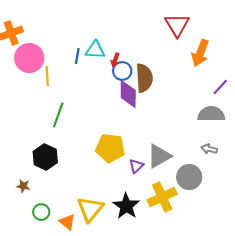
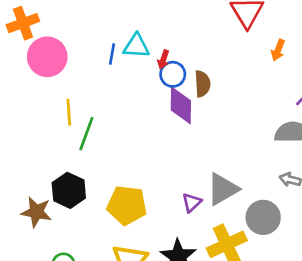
orange arrow: (200, 53) -> (278, 50), size x0.6
yellow line: (47, 76) -> (69, 112), moved
brown semicircle: (144, 78) -> (202, 84), size x0.7
yellow pentagon: (110, 148) -> (127, 205), moved
brown star: (23, 186) -> (36, 212), moved, size x1.6

